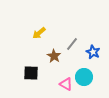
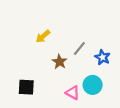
black square: (31, 73) -> (26, 87), moved

